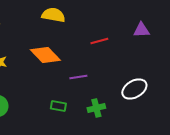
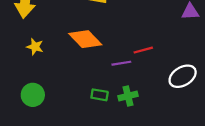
red line: (99, 41) -> (143, 50), moved
green cross: (96, 108) -> (128, 96), moved

